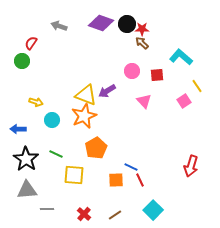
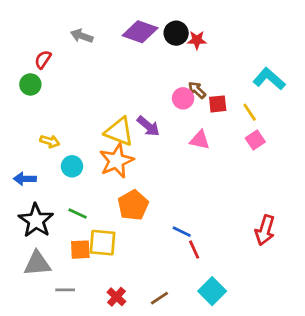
brown arrow: (142, 43) -> (197, 90), moved
cyan L-shape: (181, 57) -> (269, 79), moved
yellow line: (197, 86) -> (250, 112), moved
purple arrow: (107, 91) -> (148, 126), turned -108
pink triangle: (144, 101) -> (200, 140), turned -35
orange square: (116, 180) -> (80, 250), moved

